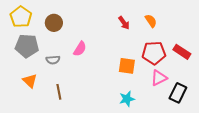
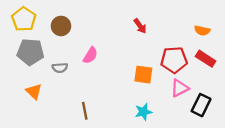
orange semicircle: (151, 21) -> (202, 30), moved, turned 136
brown line: (59, 92) -> (85, 111), moved

